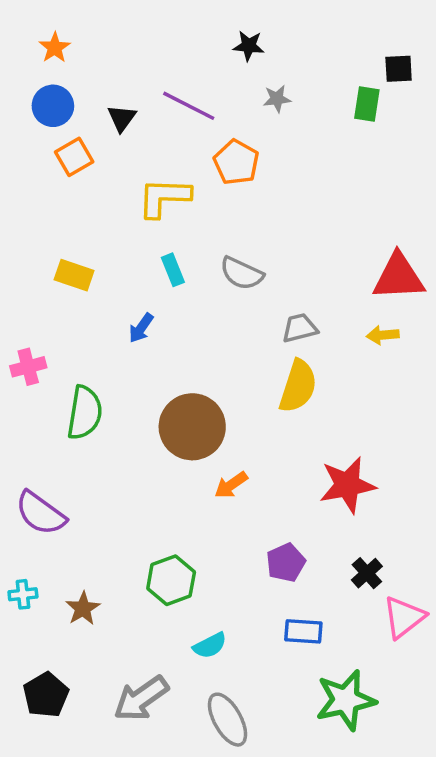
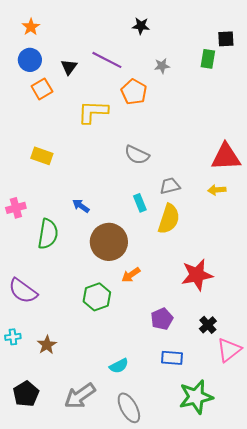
gray star: (277, 99) -> (162, 66), moved
cyan rectangle: (173, 270) -> (140, 203), moved
blue arrow: (141, 328) -> (81, 206), moved, turned 90
green hexagon: (171, 580) -> (97, 297), moved

